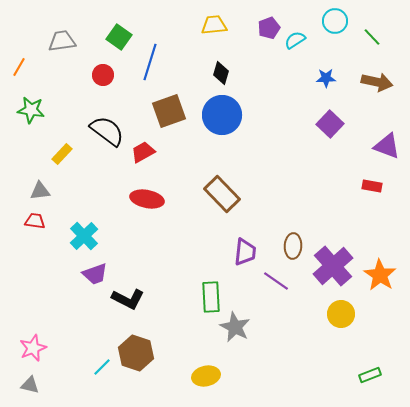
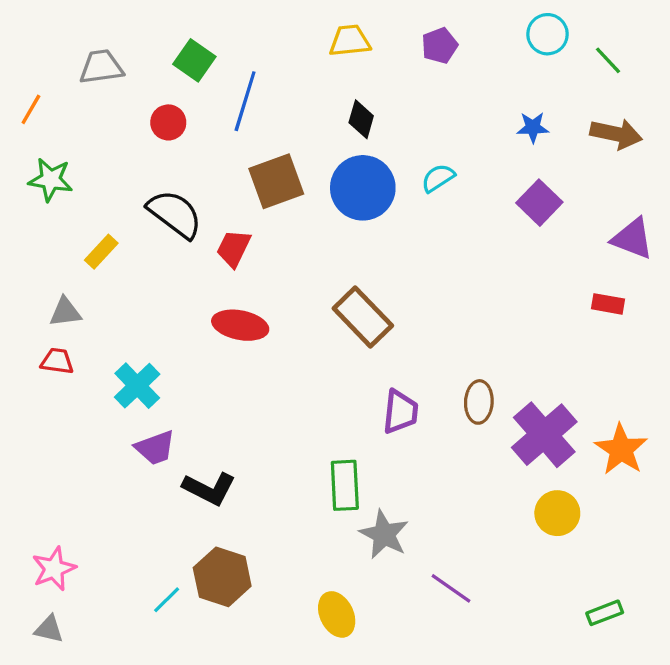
cyan semicircle: (295, 40) -> (438, 178), moved
red trapezoid: (143, 152) -> (234, 248), turned -35
purple line: (276, 281) -> (451, 588), moved
yellow ellipse: (206, 376) -> (337, 614), turned 76

